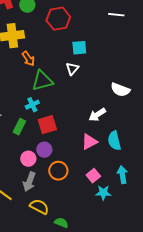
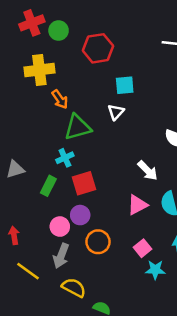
white arrow: (97, 115) -> (148, 171), turned -102

